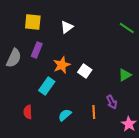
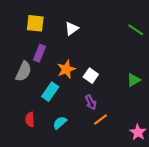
gray semicircle: (14, 58) -> (24, 71), moved
purple arrow: (112, 102) -> (91, 102), moved
orange line: (94, 112) -> (100, 119), turned 56
cyan semicircle: (65, 115) -> (60, 123), moved

